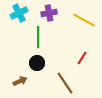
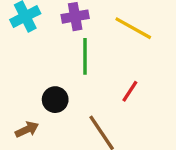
green line: (38, 37) -> (85, 56), moved

